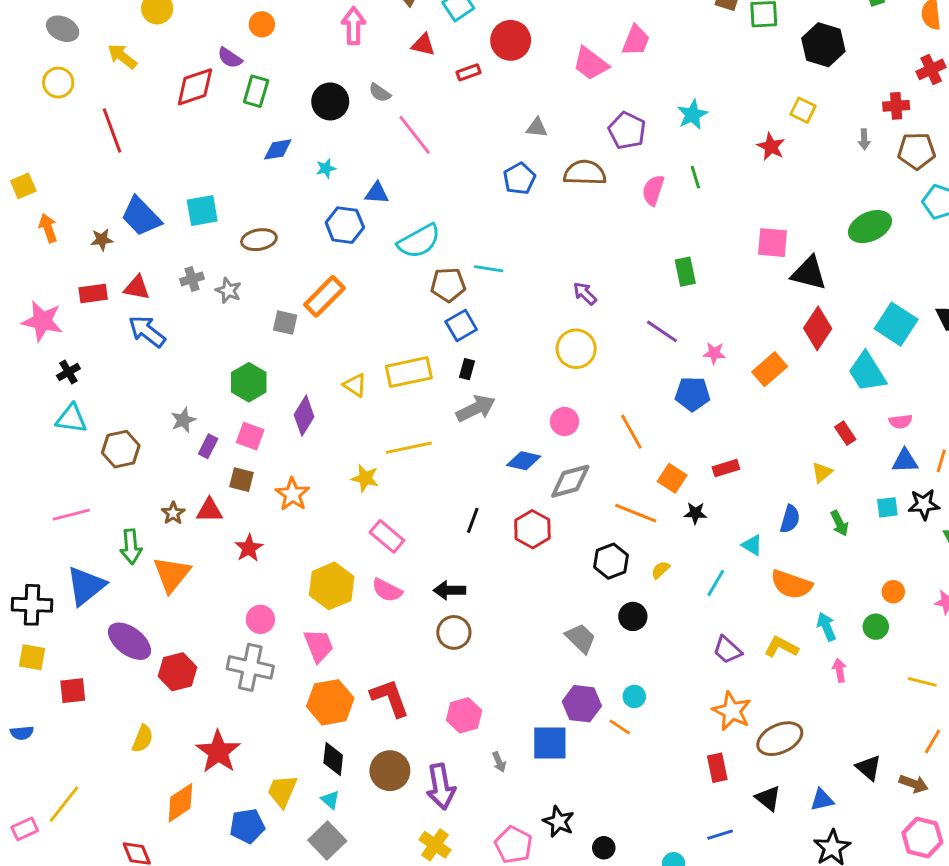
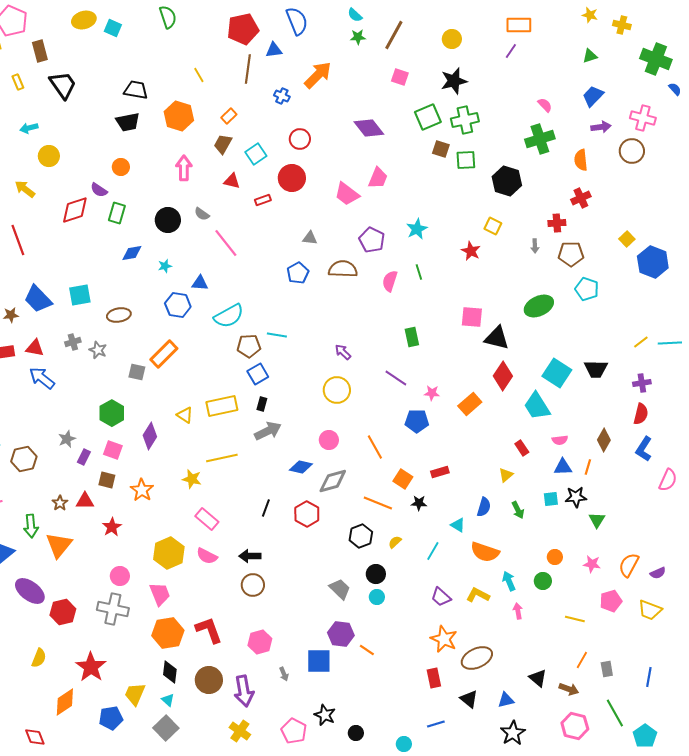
cyan circle: (634, 696) -> (377, 597), moved

